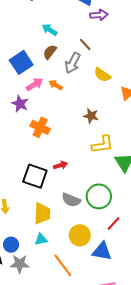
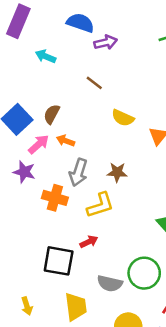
cyan arrow: (50, 30) -> (46, 56), moved
brown semicircle: (50, 52) -> (52, 114), moved
gray arrow: (73, 63) -> (78, 172), moved
yellow L-shape: (102, 144) -> (100, 205), moved

